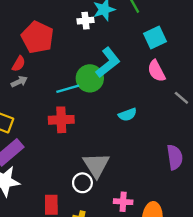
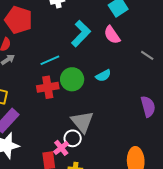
pink semicircle: (156, 71) -> (112, 35), moved
green circle: (90, 78) -> (72, 79), moved
pink cross: (123, 202) -> (61, 148), moved, turned -35

